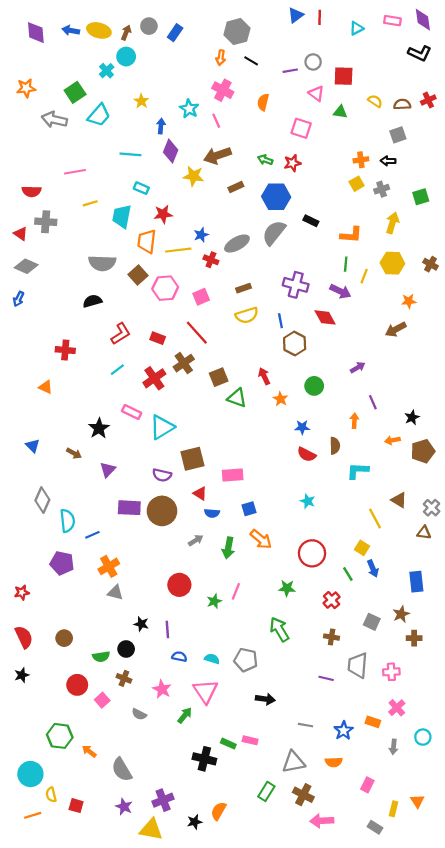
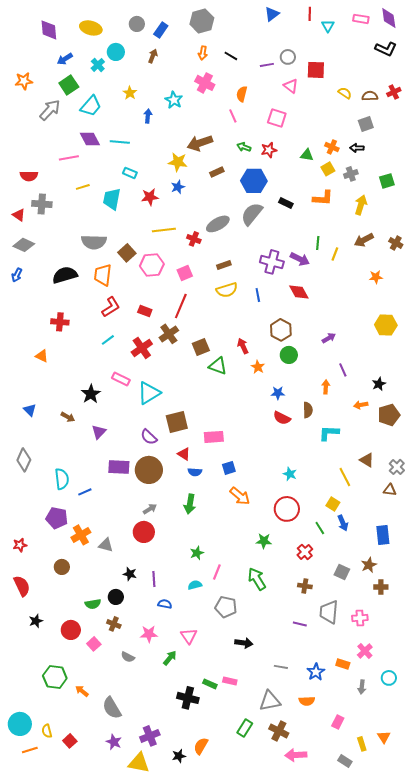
red line: (320, 17) -> (310, 14), moved
cyan triangle: (357, 28) -> (328, 26), turned -32
blue arrow: (71, 30) -> (65, 59), moved, turned -42
gray hexagon: (237, 32) -> (202, 21), moved
purple diamond: (36, 33) -> (49, 30), moved
brown arrow: (126, 33) -> (153, 56), moved
green triangle: (340, 112) -> (307, 155), moved
gray arrow: (54, 120) -> (50, 110), turned 120
pink line: (216, 121) -> (233, 116), moved
purple diamond: (171, 151) -> (90, 139), moved, turned -50
orange cross: (361, 160) -> (332, 147), turned 32
blue star: (201, 235) -> (178, 187), moved
orange L-shape: (351, 235) -> (323, 198), moved
orange trapezoid: (147, 241) -> (103, 275), moved
yellow hexagon: (392, 263) -> (386, 325), moved
purple arrow: (340, 291) -> (300, 259), moved
black semicircle: (92, 301) -> (65, 275), moved, size x1.4
brown arrow: (396, 329) -> (364, 240), moved
red line: (197, 333) -> (181, 306), turned 65
brown hexagon: (295, 344) -> (281, 330), moved
purple semicircle: (162, 475) -> (149, 437), turned 30
gray diamond: (42, 500) -> (24, 460), moved
cyan star: (308, 501) -> (290, 474), moved
gray arrow: (196, 540) -> (150, 509), moved
green arrow: (228, 548) -> (190, 504), moved
orange cross: (109, 566) -> (81, 535), moved
red circle: (179, 585) -> (144, 532), moved
pink line: (236, 591) -> (217, 572), moved
brown circle: (64, 638) -> (62, 567), moved
cyan semicircle: (212, 659) -> (195, 585), moved, turned -32
black star: (22, 675) -> (36, 621), moved
pink star: (162, 689) -> (149, 634), turned -30
pink triangle: (205, 691) -> (189, 636), size x0.7
cyan circle: (30, 774) -> (20, 724), moved
red square: (76, 806) -> (70, 741), turned 32
yellow rectangle: (394, 809) -> (362, 744), turned -32

